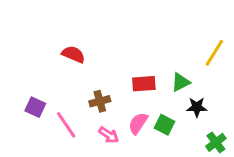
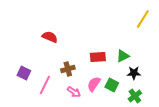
yellow line: (214, 53) -> (143, 19), moved
pink line: (66, 125) -> (45, 85), turned 60
green cross: (216, 142) -> (135, 96), moved

